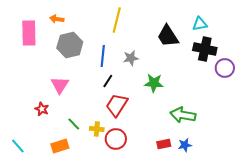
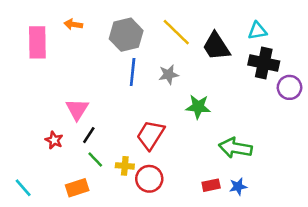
yellow line: (117, 20) -> (176, 32), moved, turned -60
gray hexagon: (70, 45) -> (126, 35), moved
black line: (108, 81) -> (89, 135), moved

